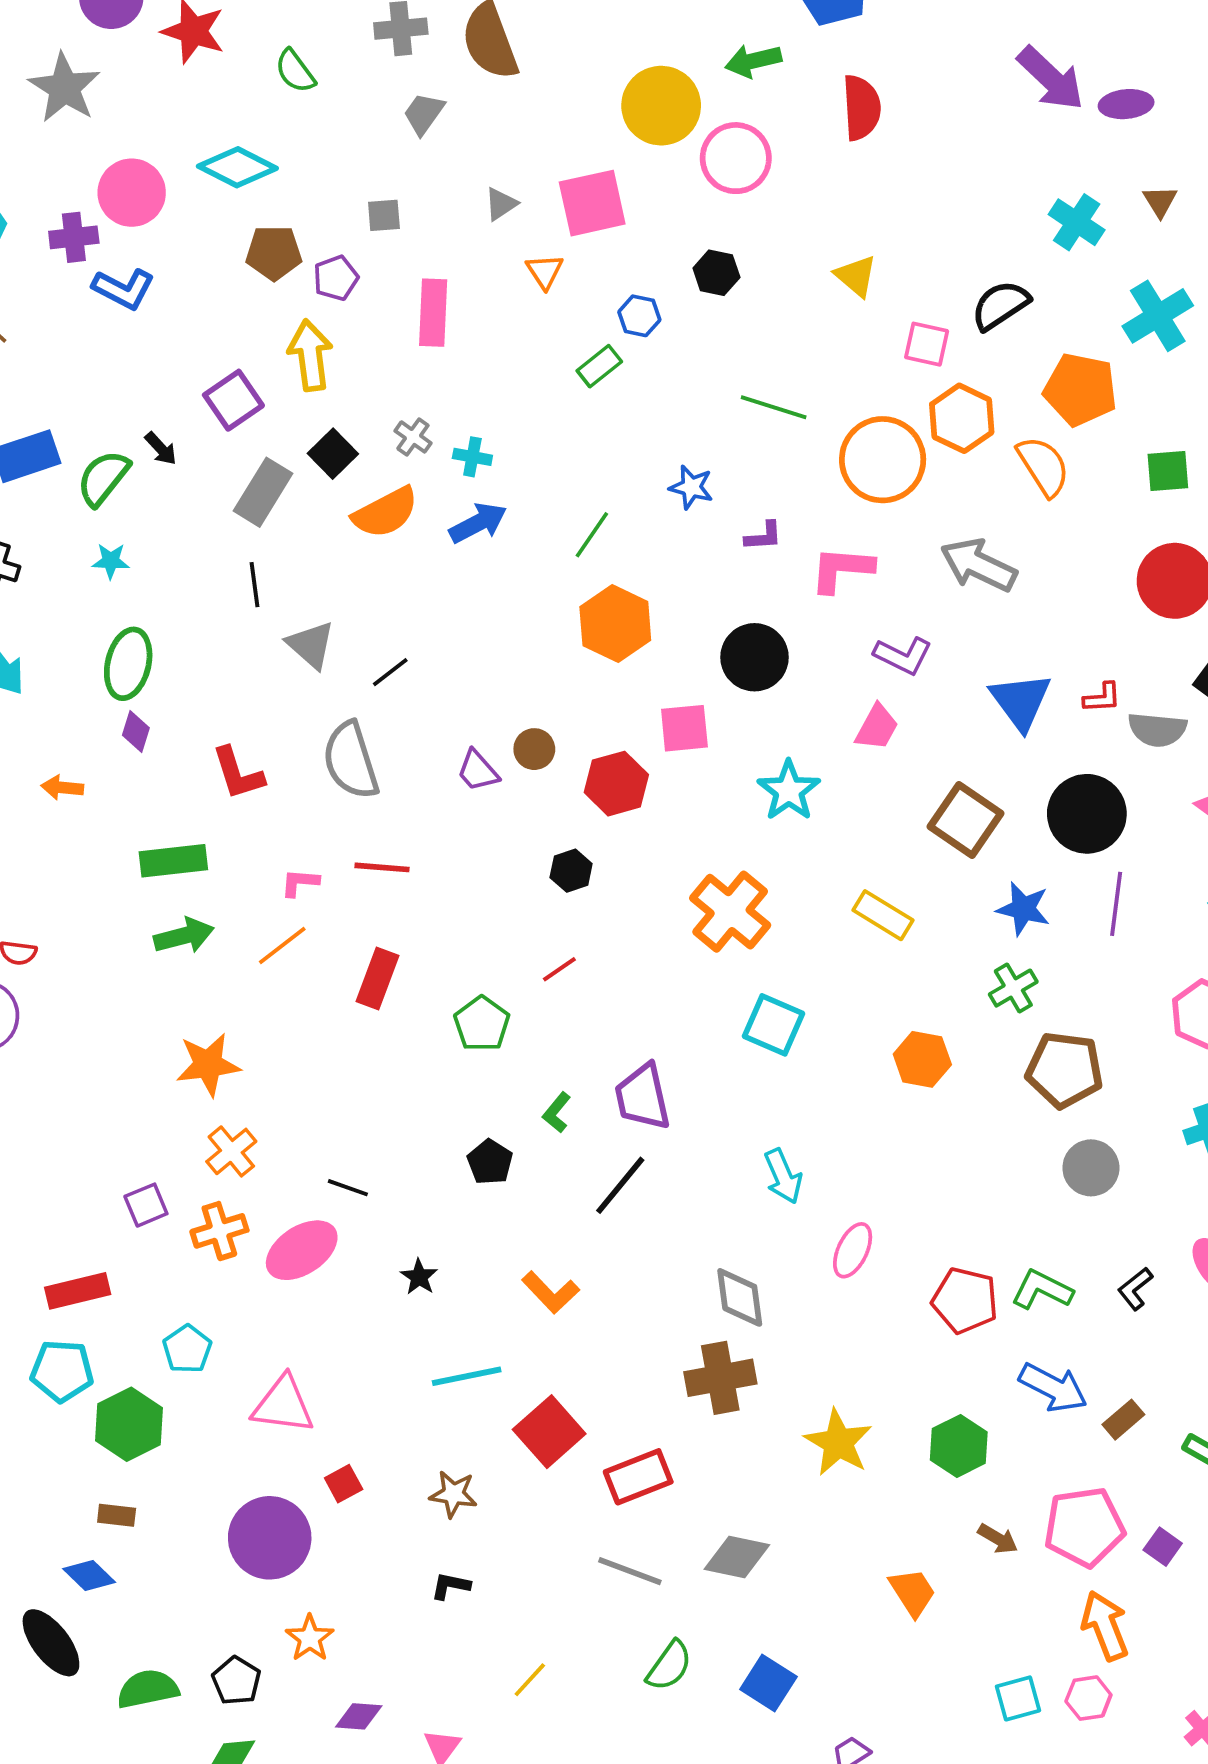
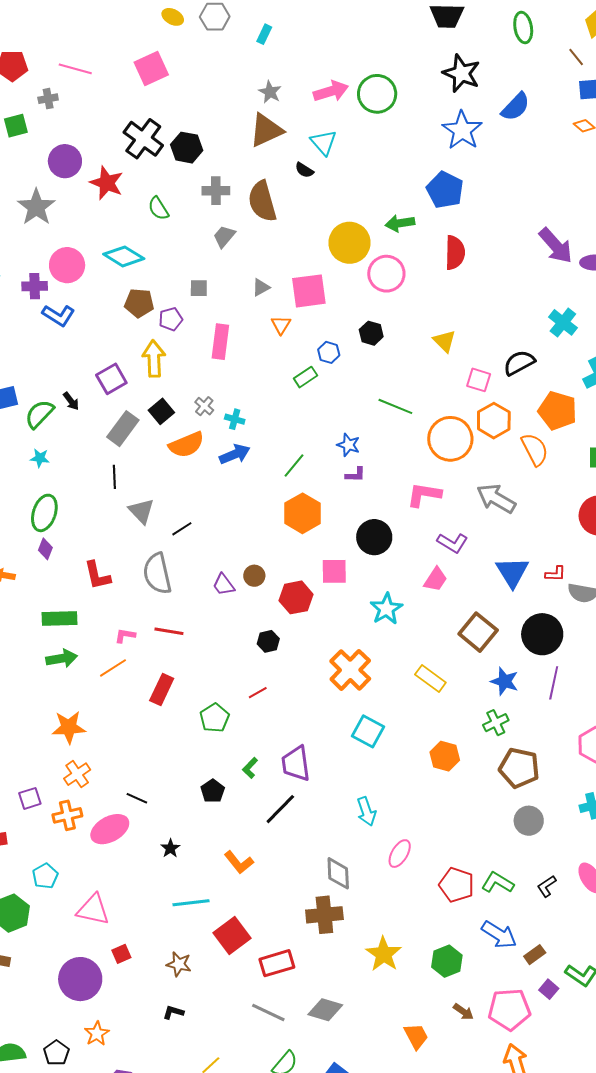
purple L-shape: (764, 536) -> (355, 475), moved
purple square: (1163, 1547) -> (549, 989), moved

